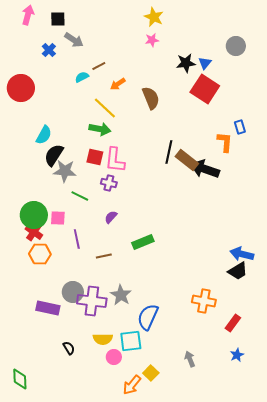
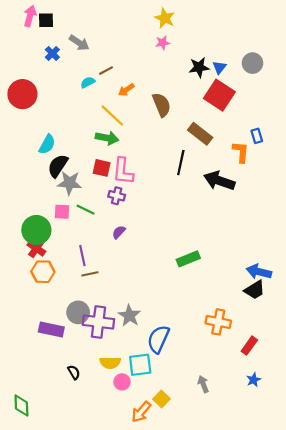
black square: (58, 19) -> (46, 20), moved
gray circle: (236, 46) -> (252, 63), moved
brown rectangle: (187, 160) -> (200, 134), moved
pink square: (58, 218) -> (62, 212), moved
green rectangle: (143, 242) -> (188, 259), moved
brown line: (104, 256) -> (90, 274), moved

